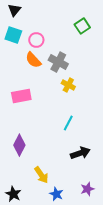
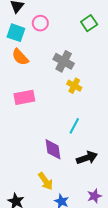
pink circle: (36, 40) -> (40, 23), moved
orange semicircle: (33, 60) -> (20, 57), moved
purple diamond: (19, 145) -> (53, 149), moved, turned -35

